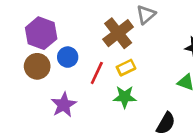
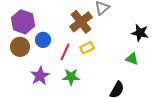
green star: (125, 97) -> (71, 77), moved

